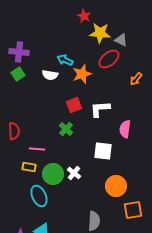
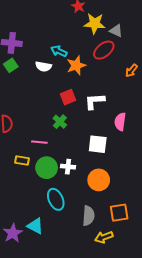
pink line: (37, 149) -> (39, 142), moved
white cross: (74, 173) -> (68, 167), turned -32
orange circle: (116, 186) -> (99, 180), moved
cyan ellipse: (39, 196) -> (56, 199), moved
orange square: (133, 210) -> (119, 213), moved

